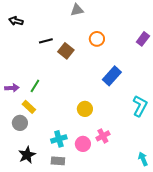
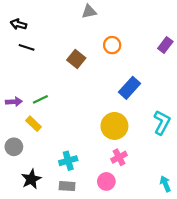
black line: (46, 41) -> (27, 47), moved, turned 32
green line: (35, 86) -> (40, 99), turned 32
yellow circle: (85, 109) -> (114, 126), moved, size x1.5
gray circle: (20, 123) -> (14, 147), moved
pink circle: (83, 144) -> (106, 181), moved

